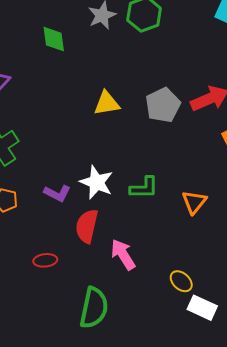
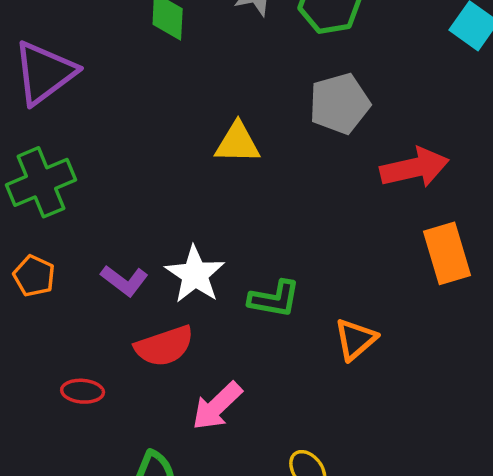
gray pentagon: (163, 105) -> (340, 104), moved
red semicircle: (87, 226) -> (164, 346), turned -132
pink arrow: (123, 254) -> (217, 406), turned -112

